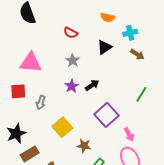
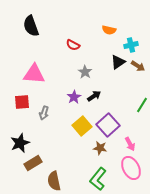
black triangle: (104, 47) -> (118, 62), moved
gray star: (73, 61) -> (85, 72), moved
yellow square: (62, 127) -> (82, 126), moved
brown star: (84, 146) -> (100, 148), moved

